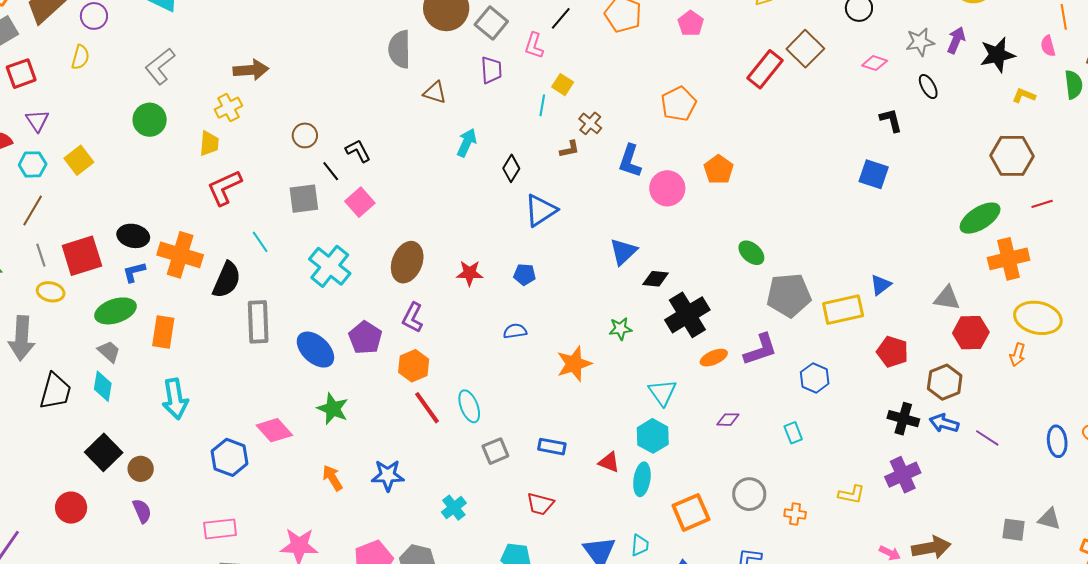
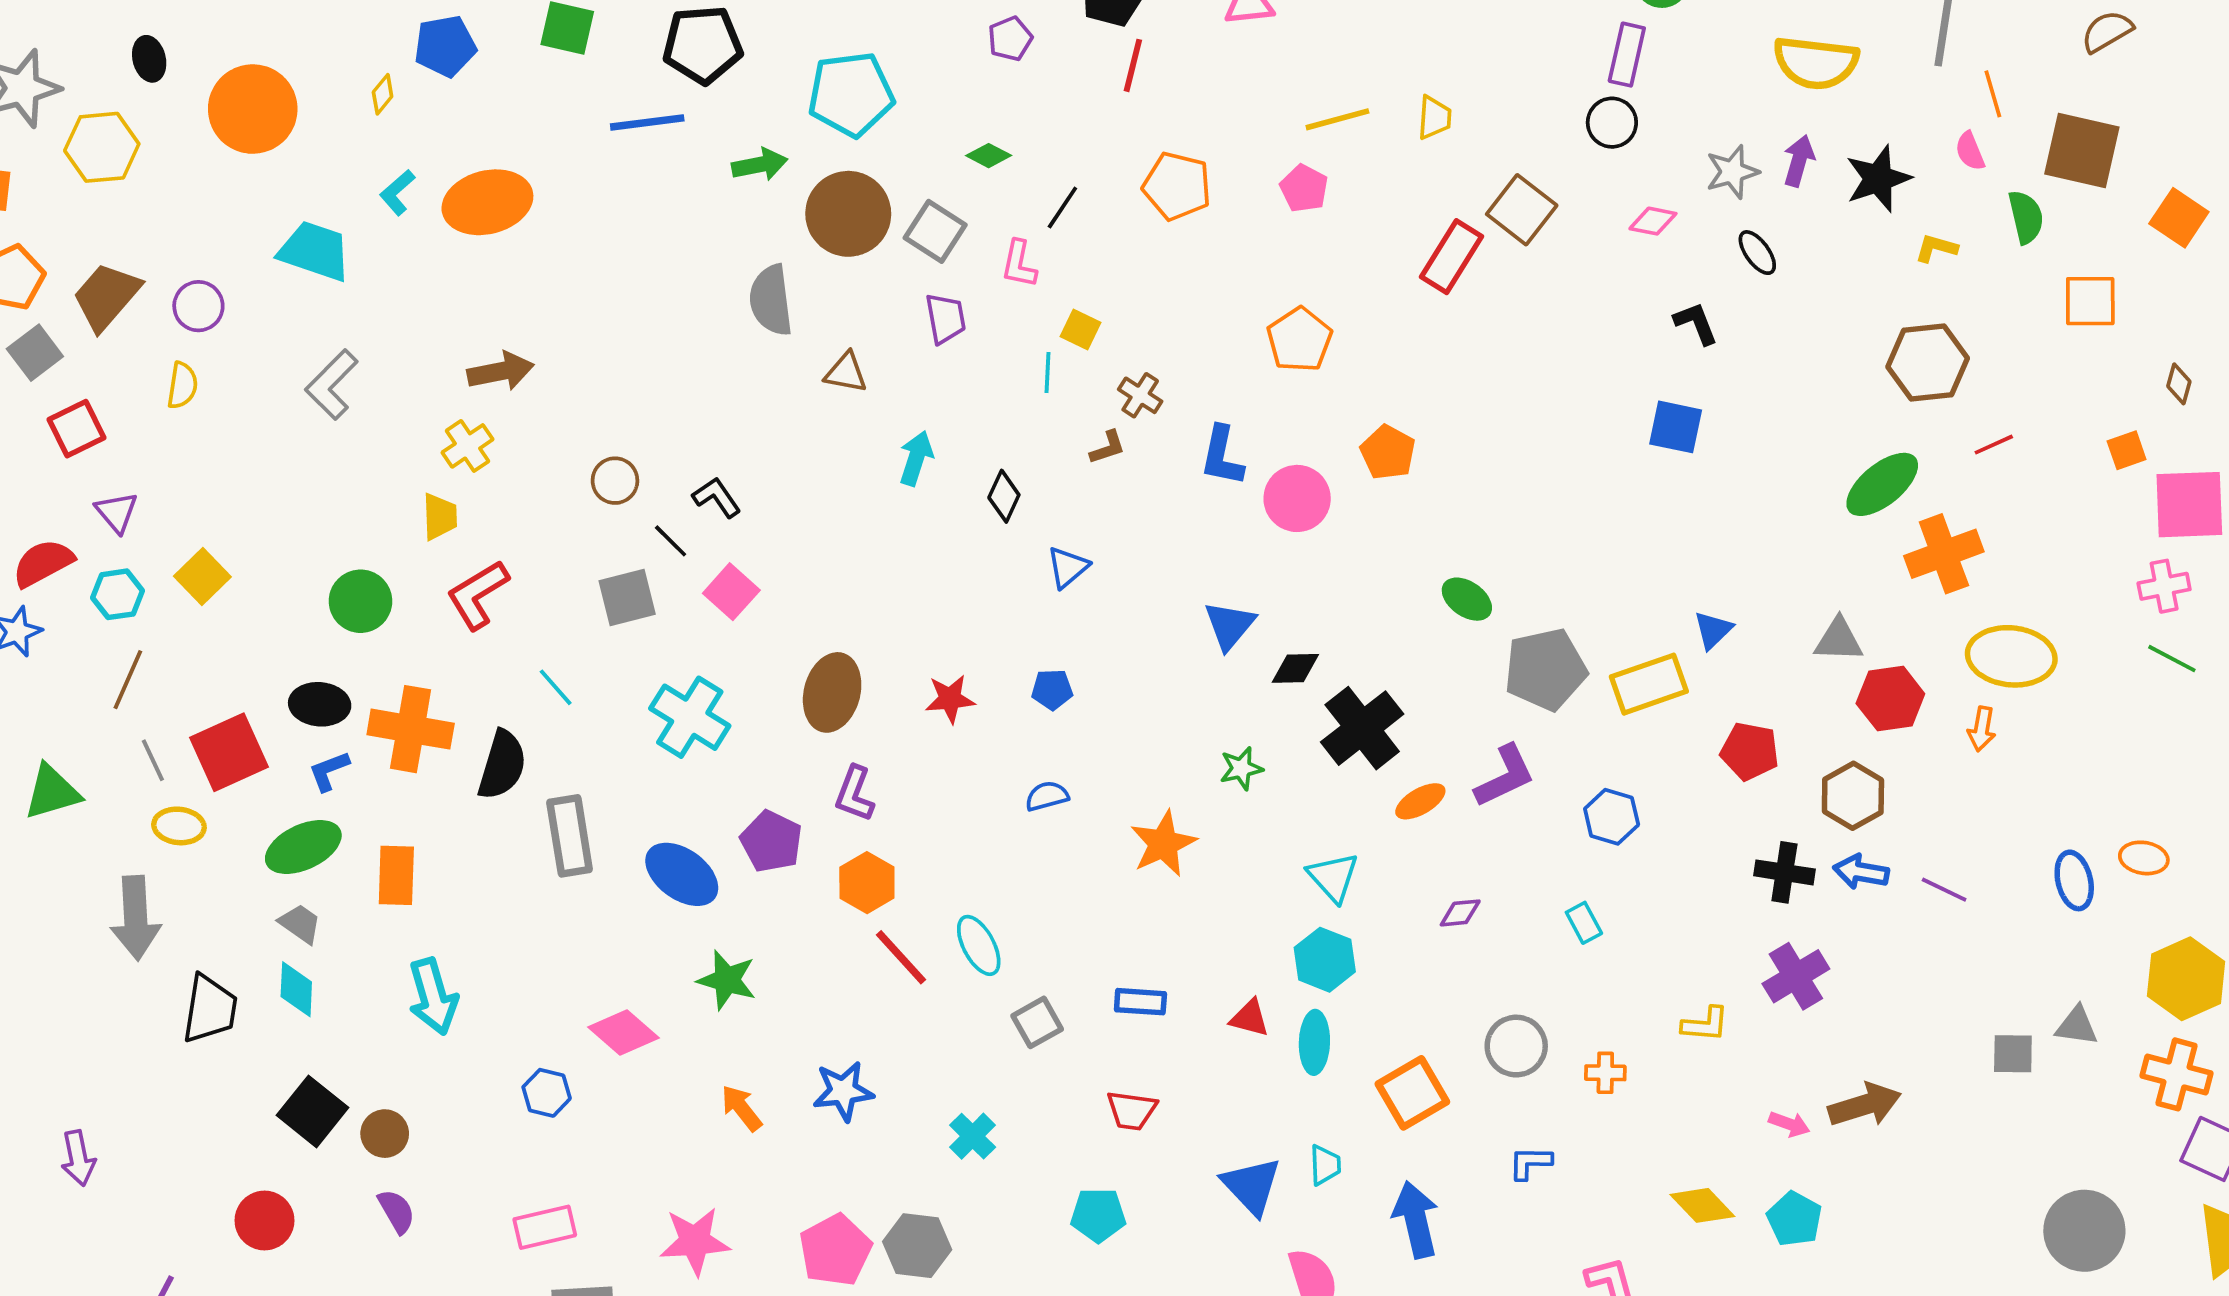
green circle: (150, 120) -> (360, 601), moved
blue triangle: (541, 210) -> (1068, 567), size x0.7
blue hexagon: (230, 457) -> (547, 1093), size x0.7

